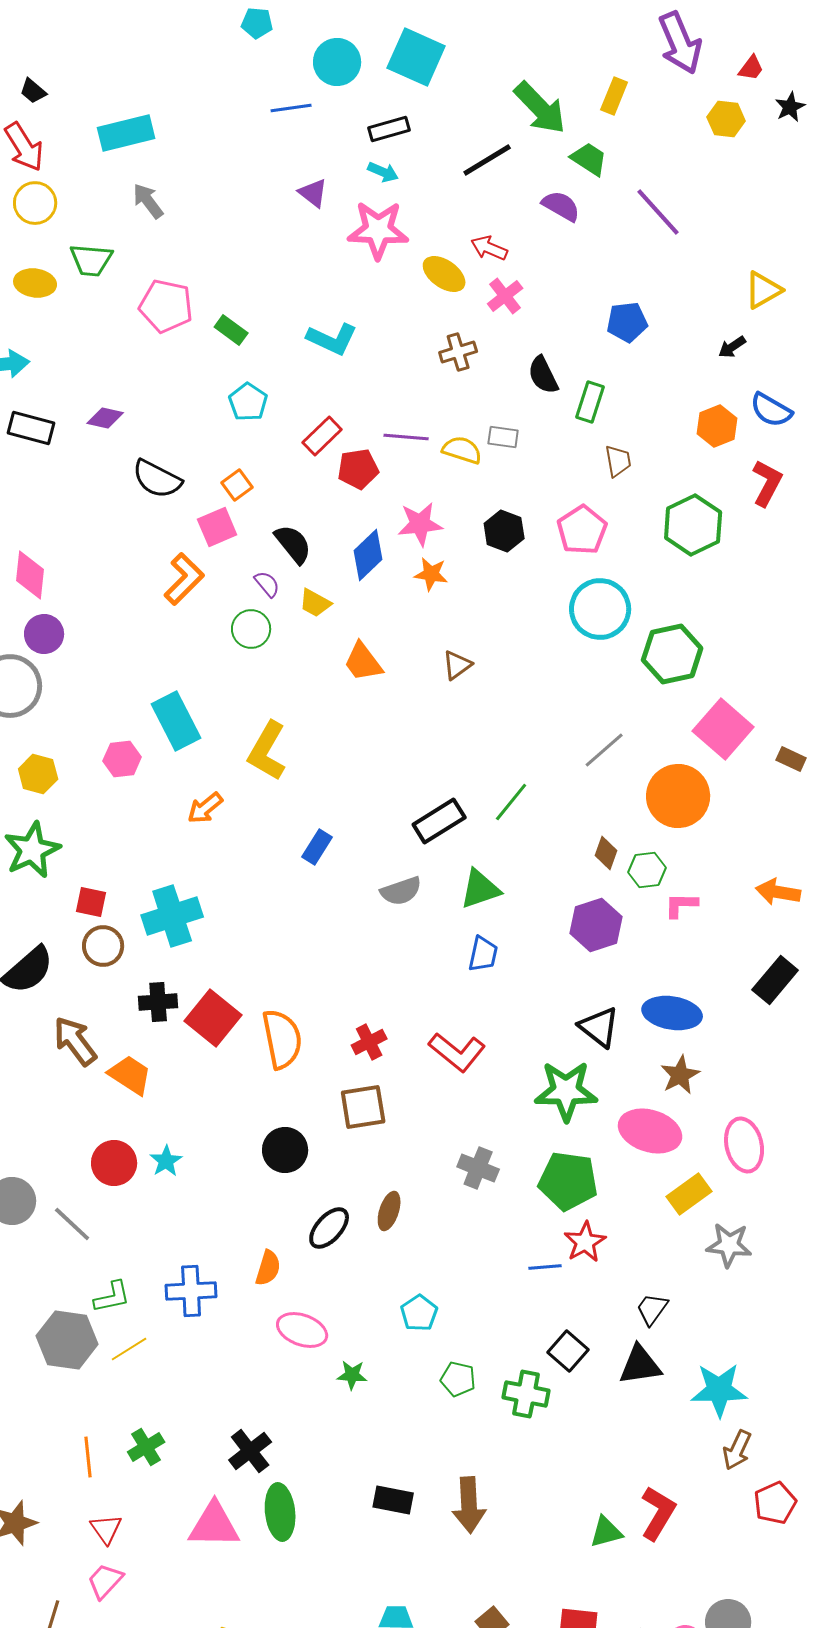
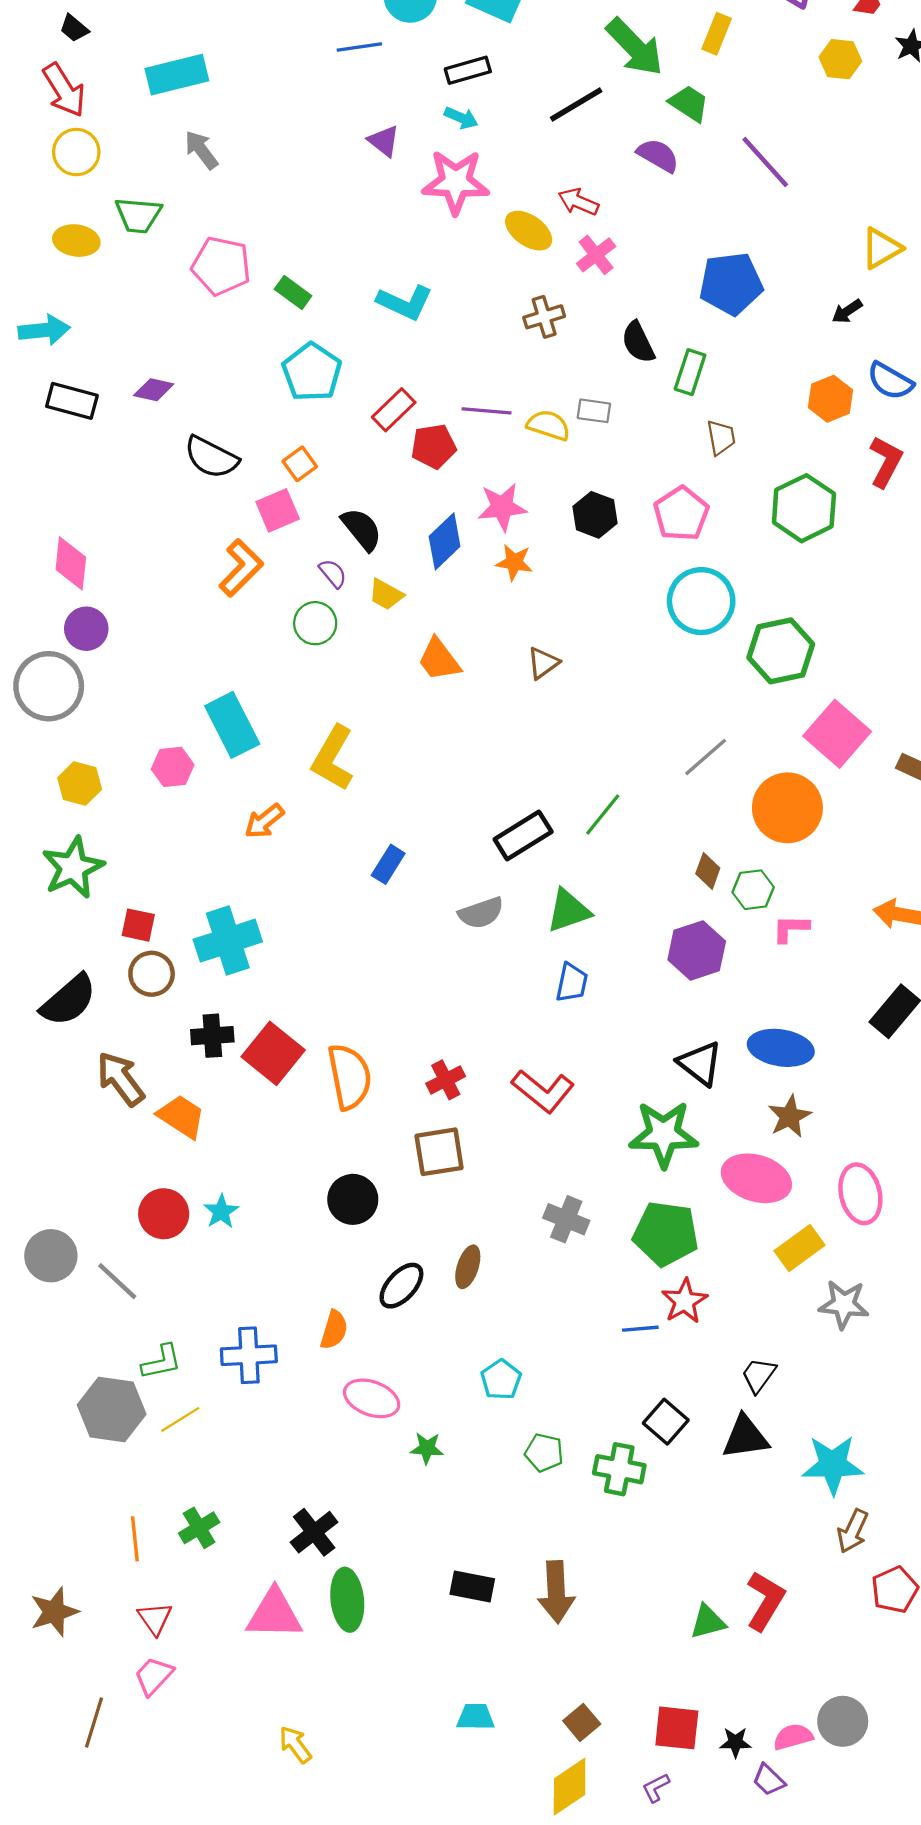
blue pentagon: (627, 322) -> (731, 284), size x1.4
cyan pentagon: (248, 402) -> (312, 372), size x1.4

